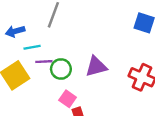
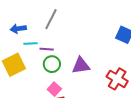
purple line: (44, 62) -> (47, 49), moved

